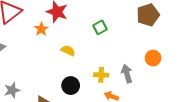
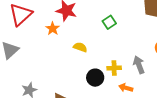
black circle: (71, 86) -> (95, 78), moved

